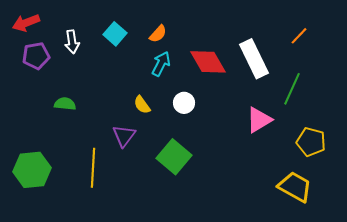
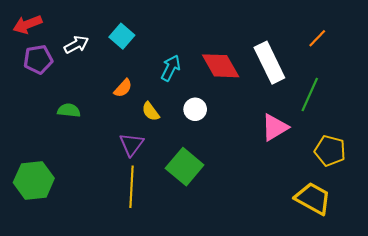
orange semicircle: (158, 34) -> (123, 88), moved
white arrow: (72, 42) -> (76, 45), turned -110
yellow line: (93, 168) -> (131, 187), moved

